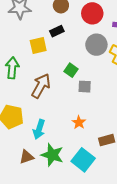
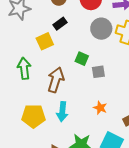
cyan arrow: (39, 129) -> (62, 112), moved

